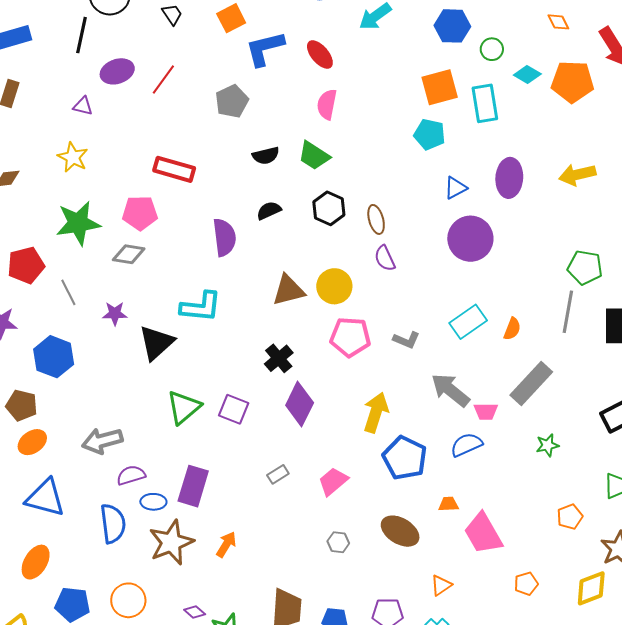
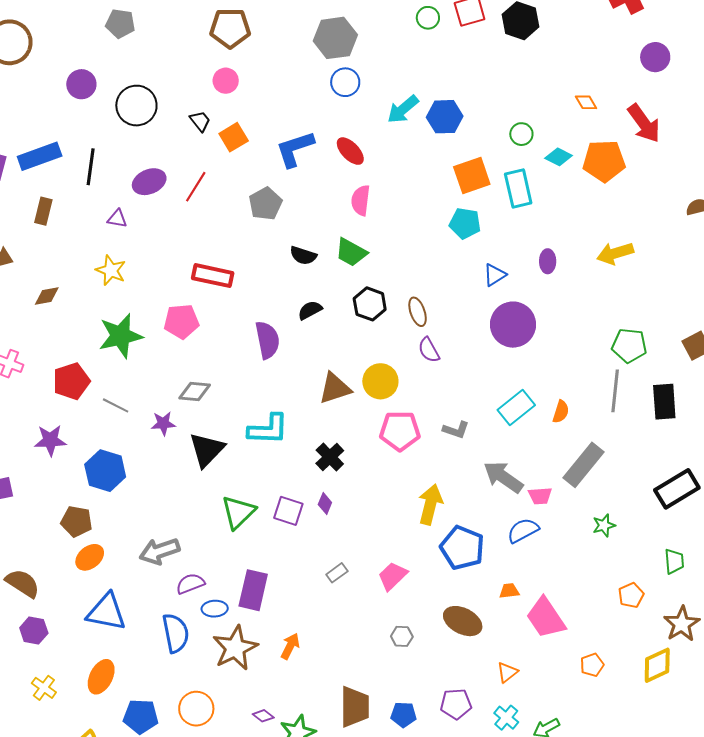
orange square: (231, 18) -> (234, 137), moved
blue hexagon: (452, 26) -> (445, 117), moved
black line: (81, 35) -> (91, 167), moved
black semicircle: (266, 156) -> (303, 256), turned 36
purple ellipse: (509, 178) -> (548, 261), size x0.6
gray diamond: (129, 254) -> (195, 392), moved
gray line: (68, 292) -> (116, 405), turned -32
cyan L-shape: (201, 307) -> (268, 429), moved
purple diamond: (300, 404) -> (325, 504), moved, size x0.5

